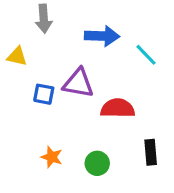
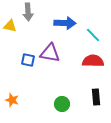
yellow triangle: (17, 56) -> (10, 26), moved
red semicircle: (118, 108) -> (93, 61), moved
orange star: (52, 157) -> (12, 100), moved

